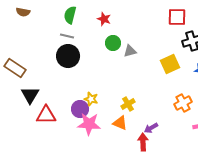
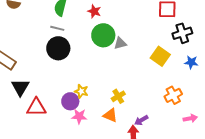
green circle: (113, 43) -> (103, 35), size x1.5
yellow square: (170, 64) -> (160, 56), turned -30
pink star: (89, 124) -> (79, 116), size x0.7

